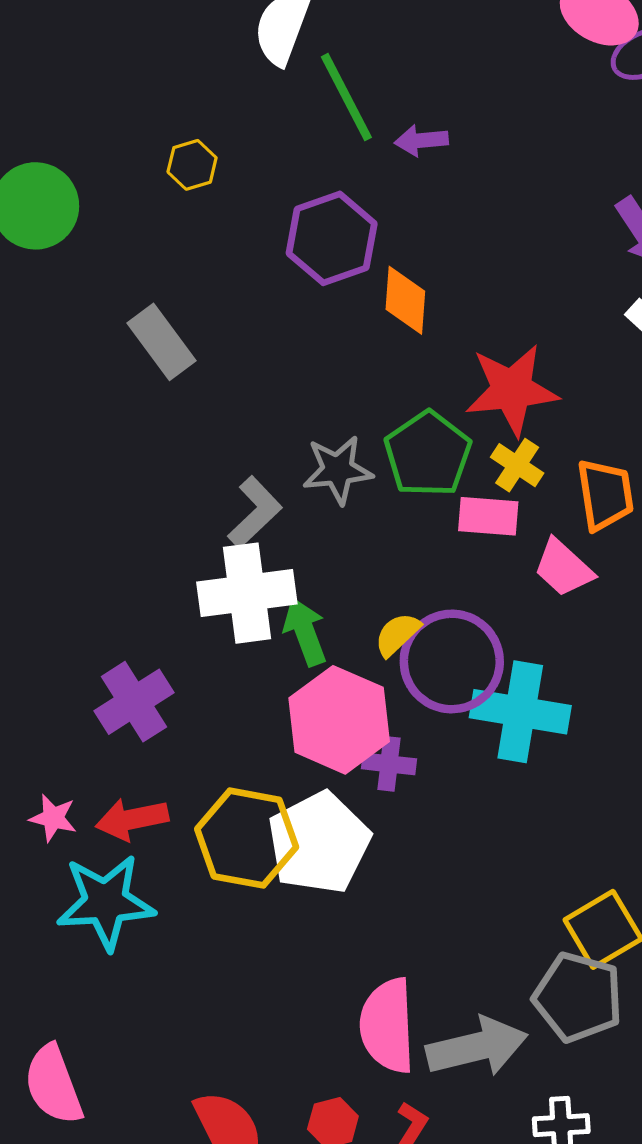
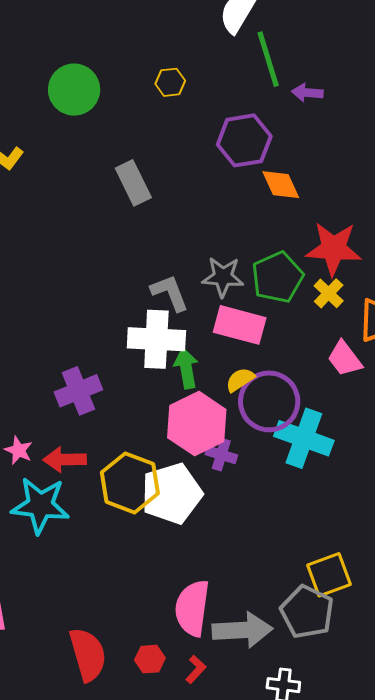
orange diamond: (405, 300) -> (281, 185), turned -39
gray L-shape: (255, 512) -> (170, 293), turned -78
pink rectangle: (488, 516) -> (240, 325), moved, size x1.4

